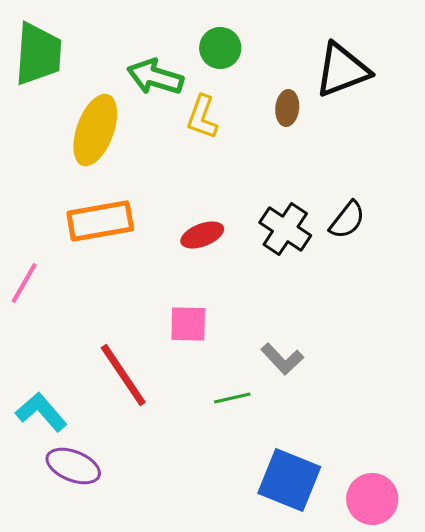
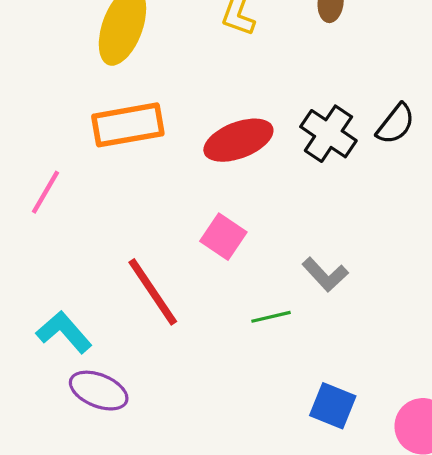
red ellipse: (202, 235) -> (238, 140), size x1.5
pink square: (188, 324) -> (223, 237), turned 33
blue square: (289, 480) -> (333, 406), size x0.7

